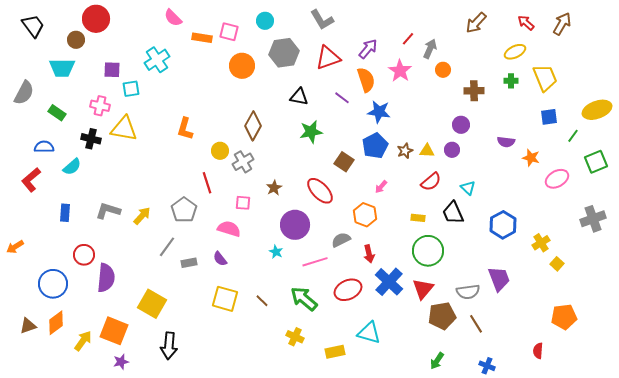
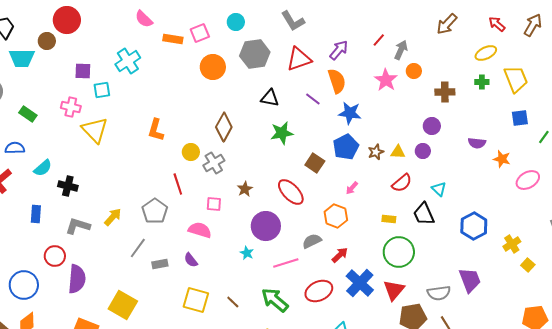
pink square: (229, 32) -> (200, 33), turned -36
cyan trapezoid: (62, 68) -> (22, 58), moved
pink star: (400, 71) -> (386, 80), moved
yellow triangle: (124, 129) -> (95, 130), turned 36
black cross: (91, 139) -> (68, 186), moved
gray L-shape: (108, 211) -> (78, 226), moved
red arrow: (369, 254) -> (340, 255), turned -120

